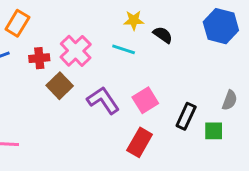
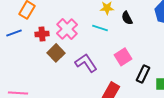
black semicircle: (163, 35) -> (127, 18), turned -152
pink square: (145, 100) -> (123, 57), moved

